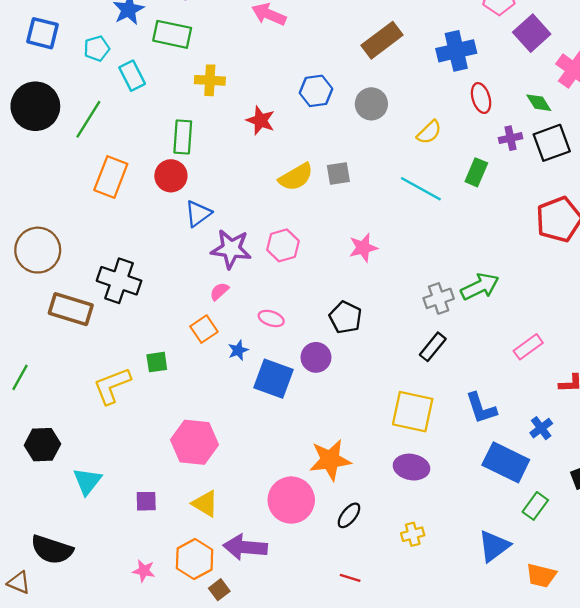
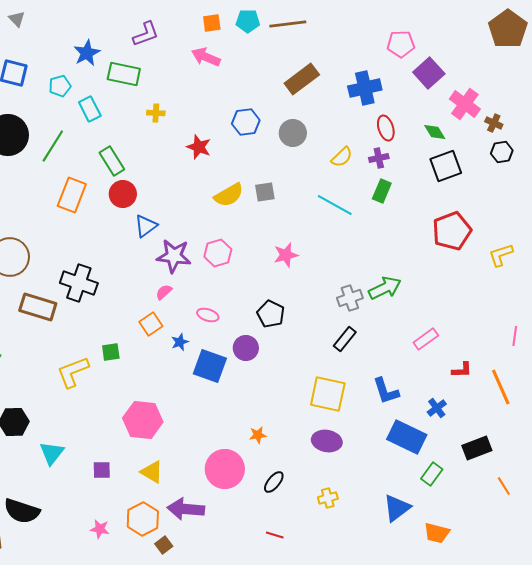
yellow cross: (210, 80) -> (156, 113), size x0.7
green rectangle: (183, 137) -> (112, 161), moved, turned -36
purple cross: (511, 138) -> (379, 158), moved
orange star: (330, 460) -> (258, 435), size x0.5

